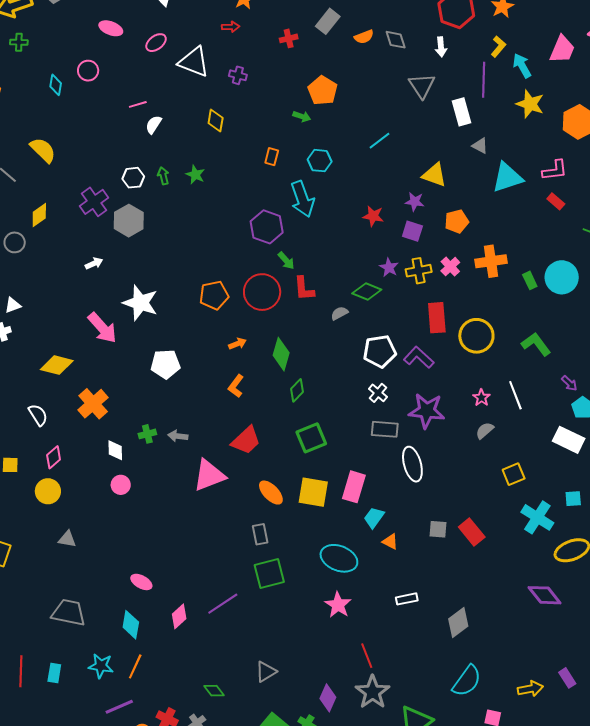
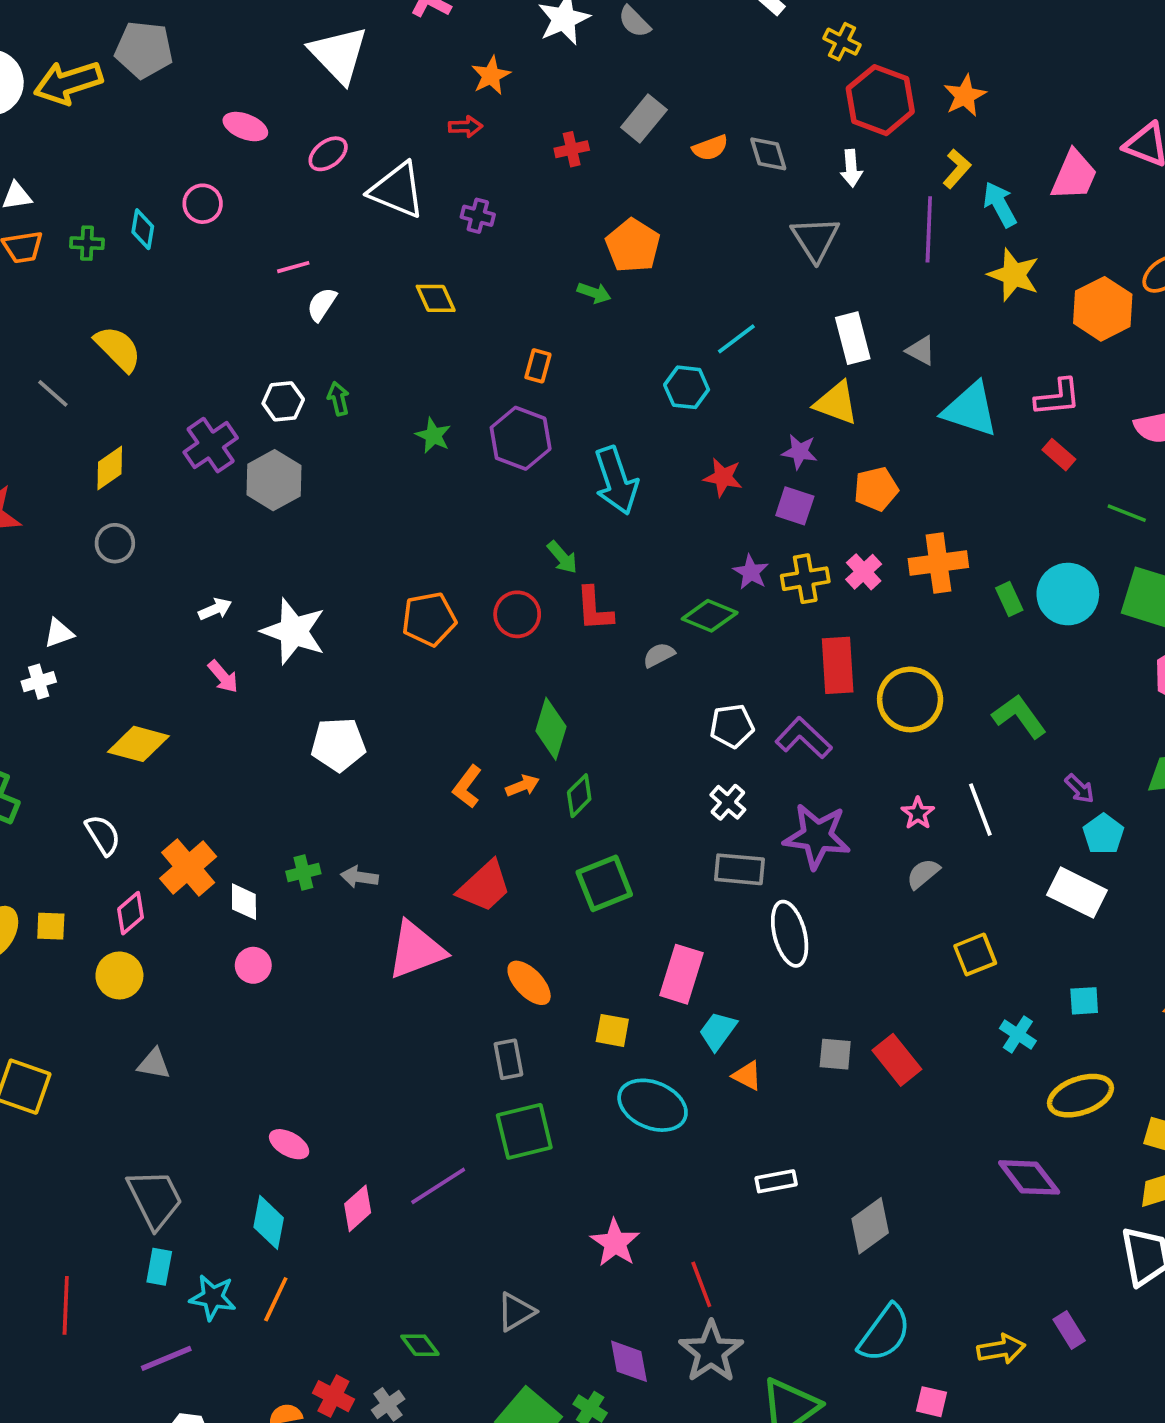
green cross: (19, 42) -> (87, 243), moved
white rectangle: (461, 112) -> (853, 338), moved
yellow diamond: (216, 121) -> (436, 298), turned -35
cyan hexagon: (320, 161) -> (687, 387), moved
green star: (195, 175) -> (433, 436), moved
cyan triangle: (507, 177) -> (970, 409), turned 36
cyan arrow: (302, 199) -> (616, 481), moved
purple hexagon: (267, 227) -> (521, 438), moved
gray circle: (15, 242) -> (115, 543), moved
white arrow: (94, 263) -> (215, 609), moved
red circle: (262, 292) -> (517, 614), size x0.7
pink arrow: (102, 328) -> (223, 677), size x0.6
orange arrow: (237, 344) -> (523, 786), moved
white pentagon: (380, 351) -> (732, 726), size x0.7
orange cross: (93, 404) -> (188, 868), moved
yellow square: (313, 492) -> (612, 1030), moved, size x0.6
cyan cross: (537, 517) -> (1018, 1035), size x0.6
pink star: (338, 605) -> (615, 1243), moved
gray trapezoid: (69, 613) -> (155, 1199), turned 51
cyan rectangle: (54, 673) -> (159, 1267), moved
purple diamond: (328, 698) -> (629, 1361), turned -36
purple line: (119, 707) -> (166, 1358), moved

